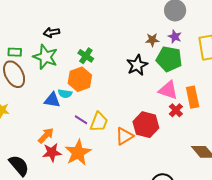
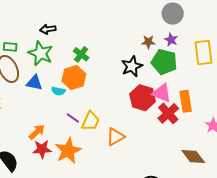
blue triangle: (52, 100) -> (34, 83), moved
red cross: (176, 110) -> (168, 113), size x1.5
red hexagon: (146, 125) -> (143, 98), moved

